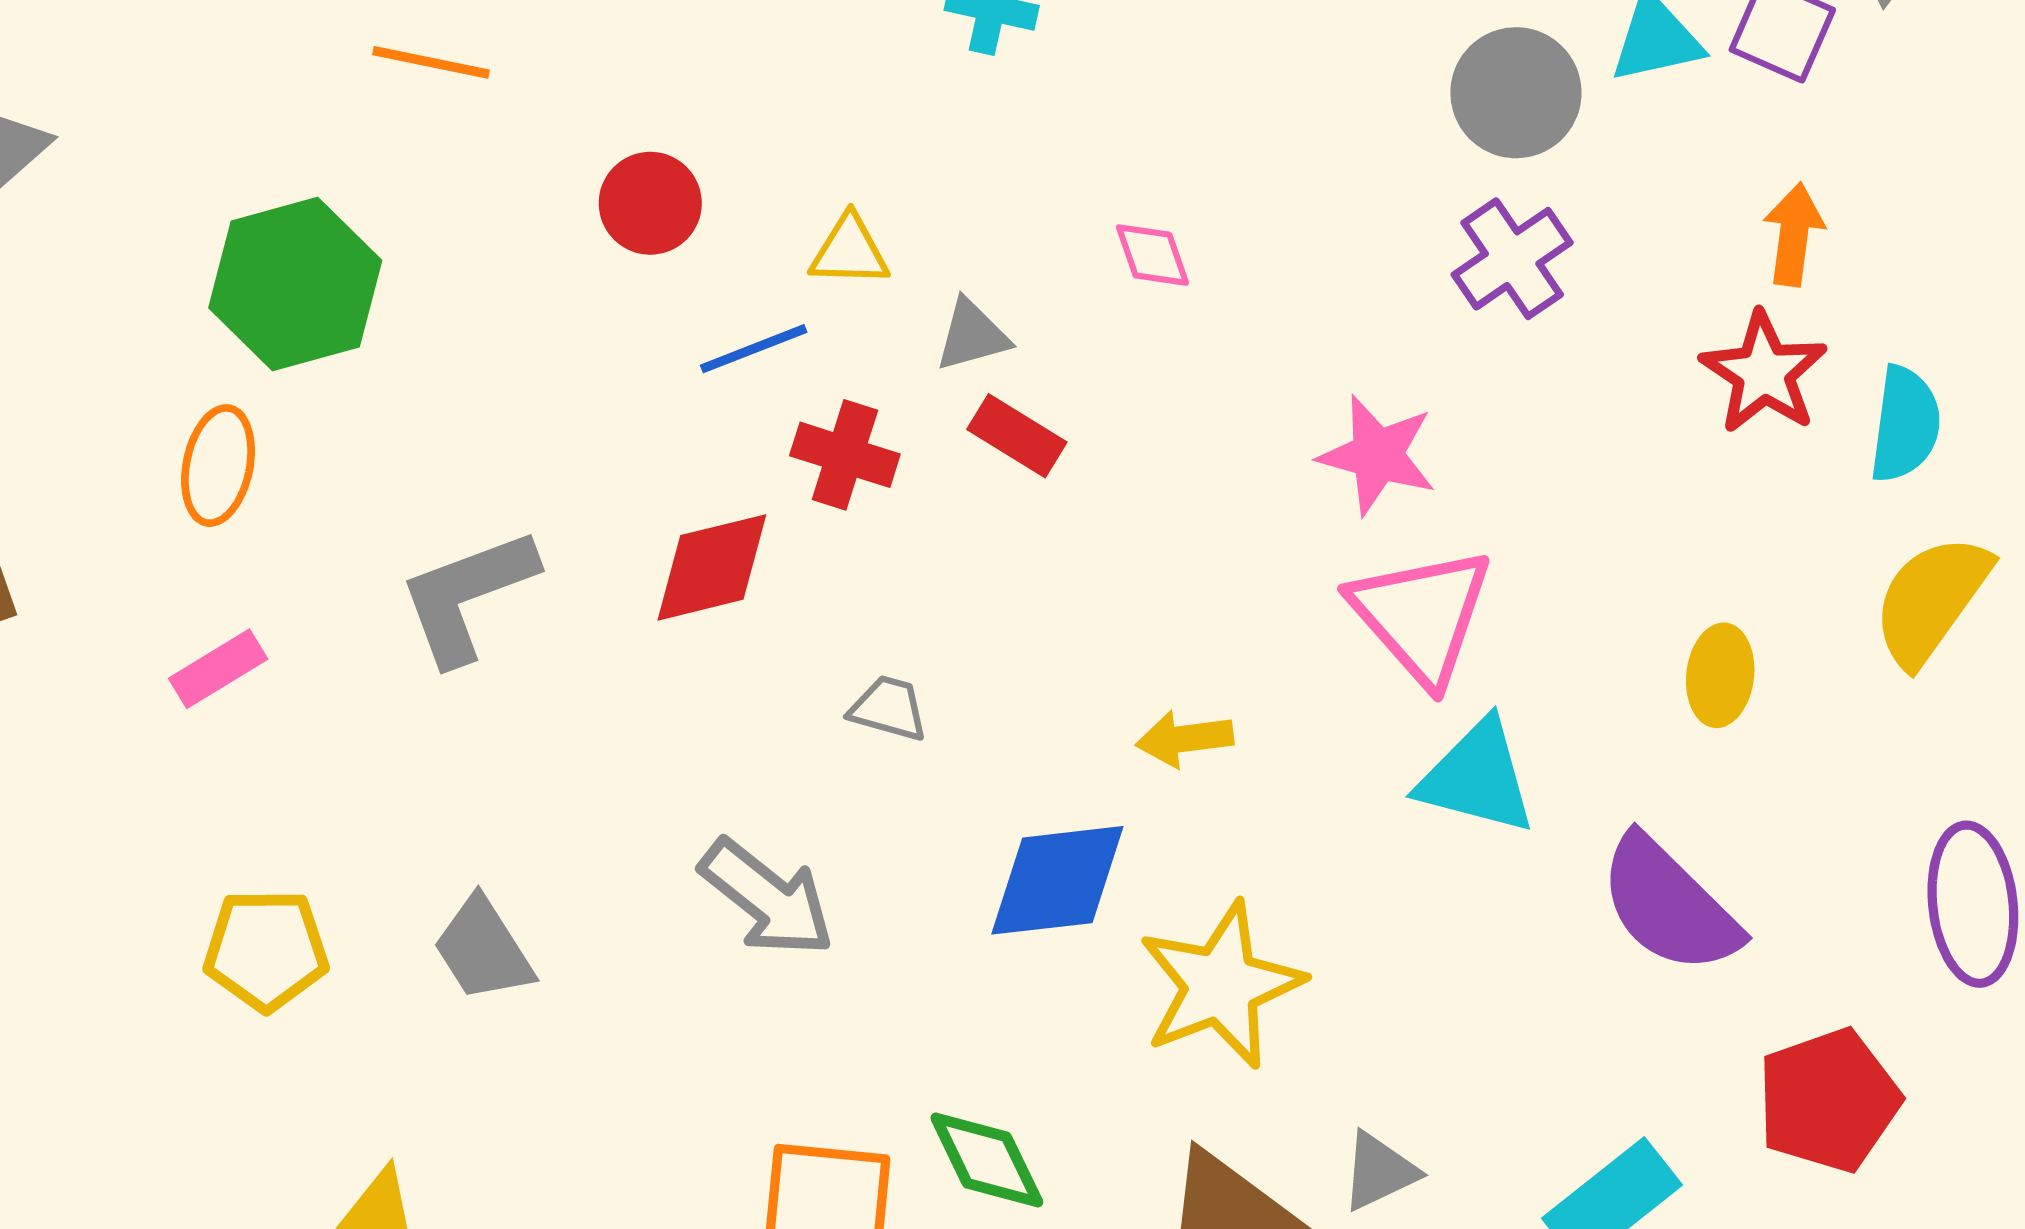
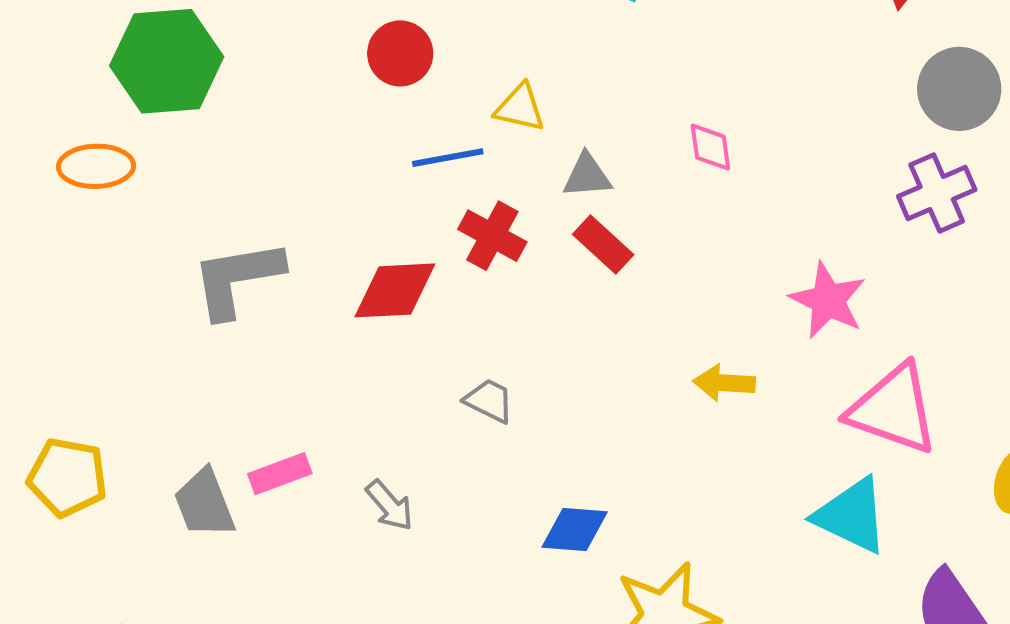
orange ellipse: (218, 466) -> (96, 166), turned 66
pink triangle: (1421, 615) -> (893, 409), moved, turned -40
pink rectangle: (218, 669) -> (280, 474), moved
yellow arrow: (1185, 739) -> (724, 383), moved
blue diamond: (1057, 880) -> (575, 530), size x0.7
gray arrow: (767, 898) -> (389, 505), size x0.6

